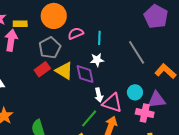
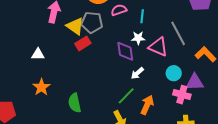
gray pentagon: (50, 48) -> (92, 22), turned 30
yellow triangle: (64, 71) -> (75, 26), moved
white arrow: (99, 95) -> (137, 73), turned 56
pink triangle: (112, 103) -> (158, 47), moved

